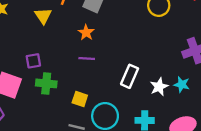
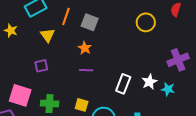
purple square: (33, 61) -> (41, 66), moved
green cross: (46, 83) -> (50, 104), moved
white star: (159, 87) -> (149, 82), moved

